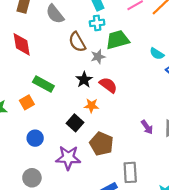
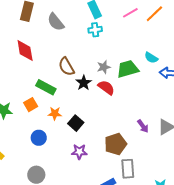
green trapezoid: (118, 40) -> (128, 69), moved
brown semicircle: (77, 42) -> (66, 67), moved
gray star: (98, 57) -> (104, 67), moved
orange star: (91, 106) -> (55, 113), moved
brown pentagon: (101, 144) -> (116, 144), moved, turned 30
purple star: (68, 158) -> (79, 152), moved, size x0.7

